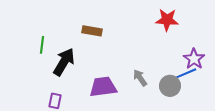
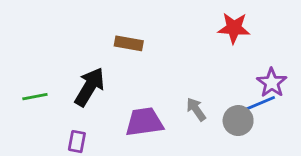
green line: (42, 45) -> (35, 97), moved, turned 72

